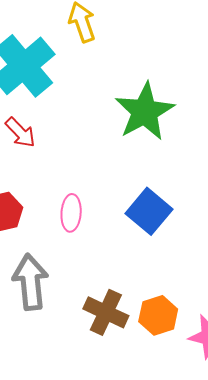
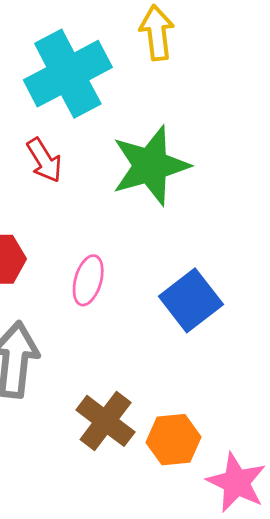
green star: (145, 112) -> (150, 166), moved

